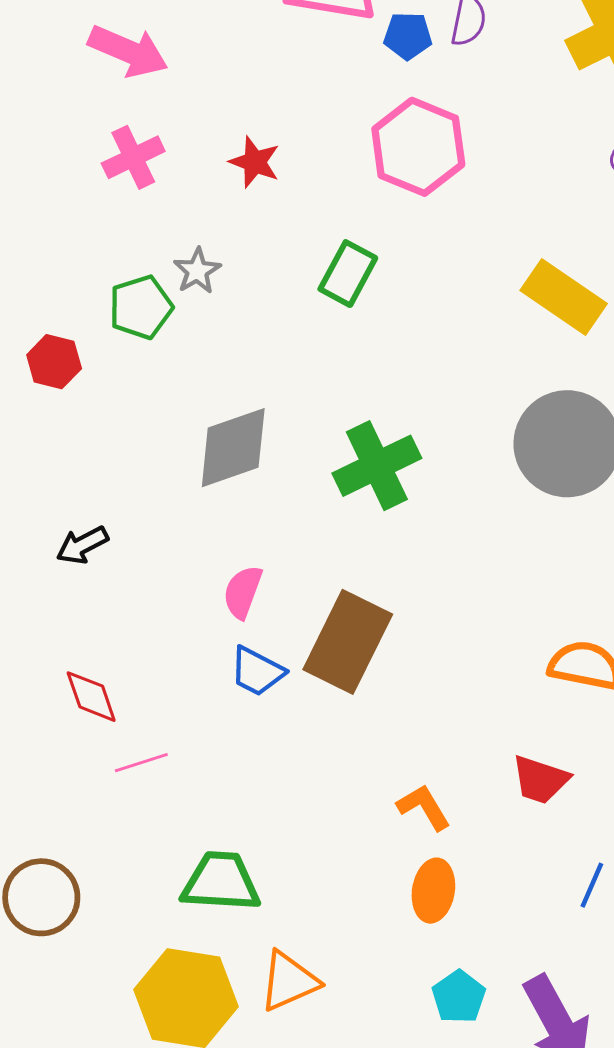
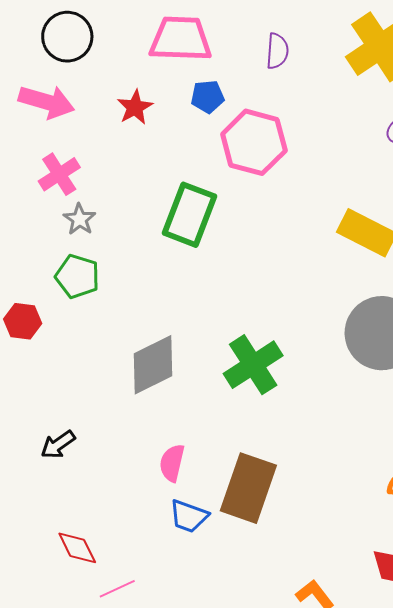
blue pentagon: (408, 36) -> (208, 97), moved
red star: (255, 162) -> (135, 107), moved, turned 30
gray star: (197, 271) -> (80, 219), moved
green rectangle: (348, 274) -> (189, 215), moved, size x1.4
green pentagon: (141, 307) -> (77, 276), turned -30

